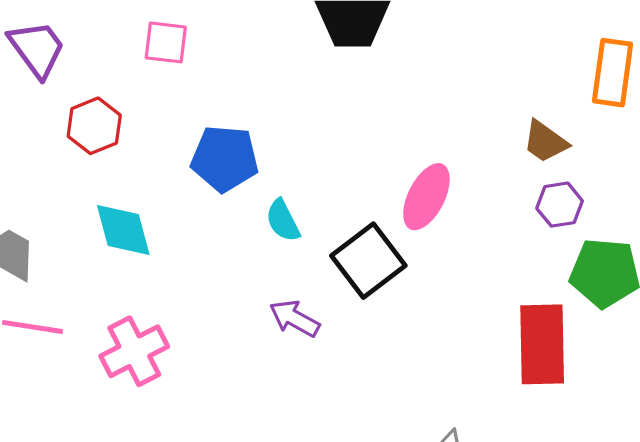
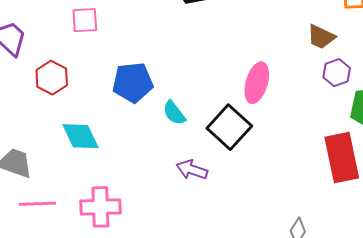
pink cross: (134, 351) -> (100, 207), turned 36

